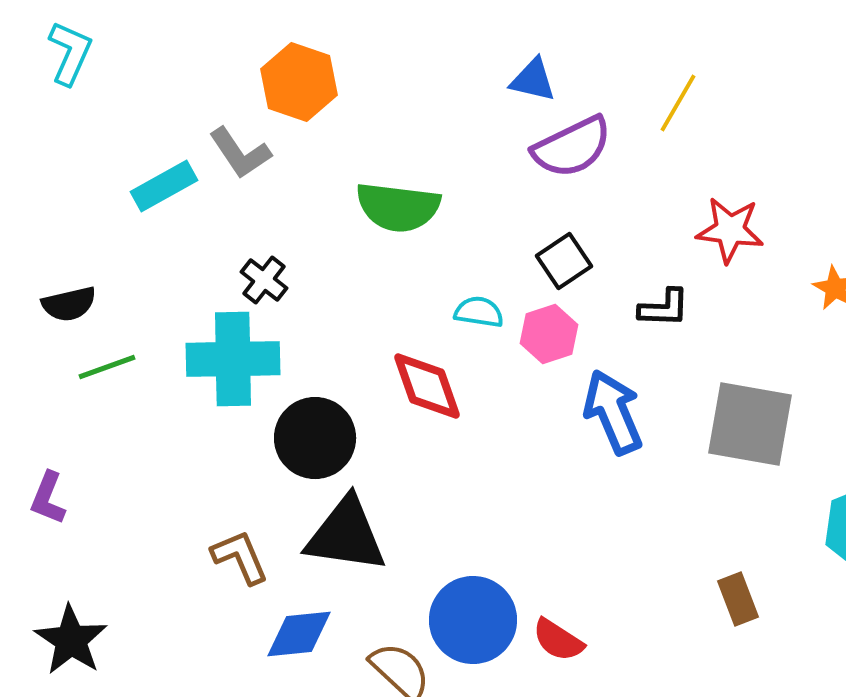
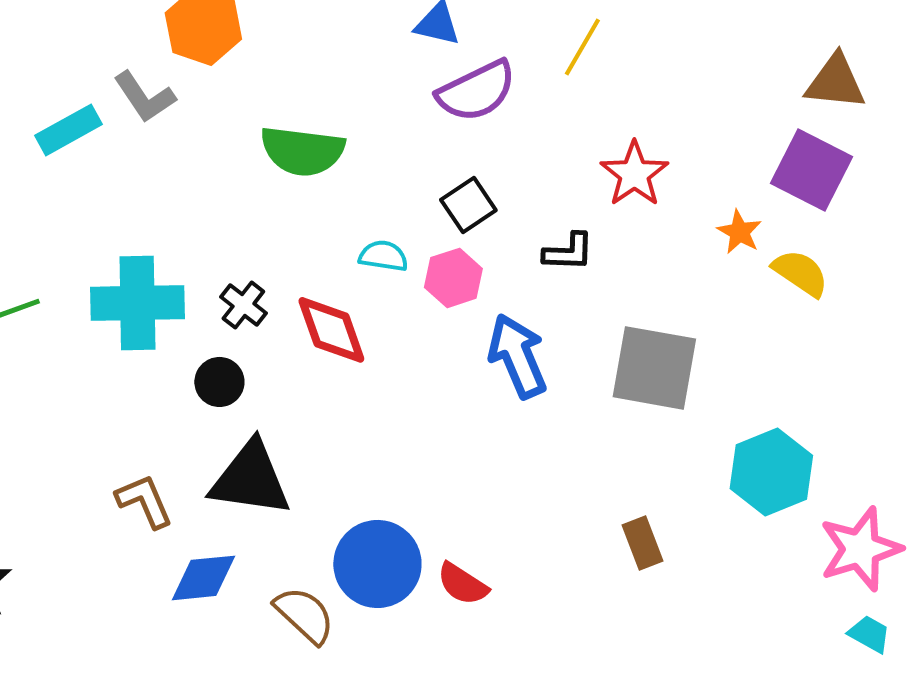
red star: (730, 230) -> (634, 174), turned 30
black cross: (264, 280) -> (243, 305), moved
black circle: (315, 438) -> (219, 382), size x0.6

